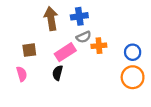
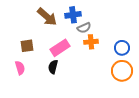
brown arrow: (51, 18) -> (47, 17), turned 140
gray semicircle: (84, 37) -> (84, 28), moved

